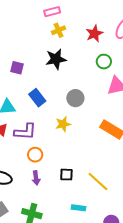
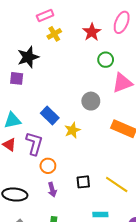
black star: (56, 59) -> (28, 57), moved
blue rectangle: (37, 98) -> (50, 116), moved
gray circle: (75, 98) -> (91, 101), moved
purple L-shape: (25, 132) -> (34, 143), turned -70

